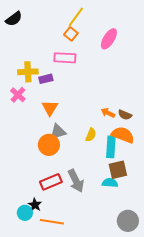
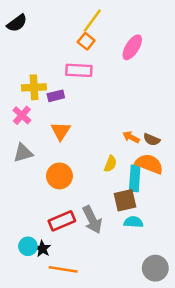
gray triangle: (58, 132) -> (23, 153), moved
brown square: (118, 170) -> (125, 200), moved
cyan circle: (25, 213) -> (28, 246), moved

